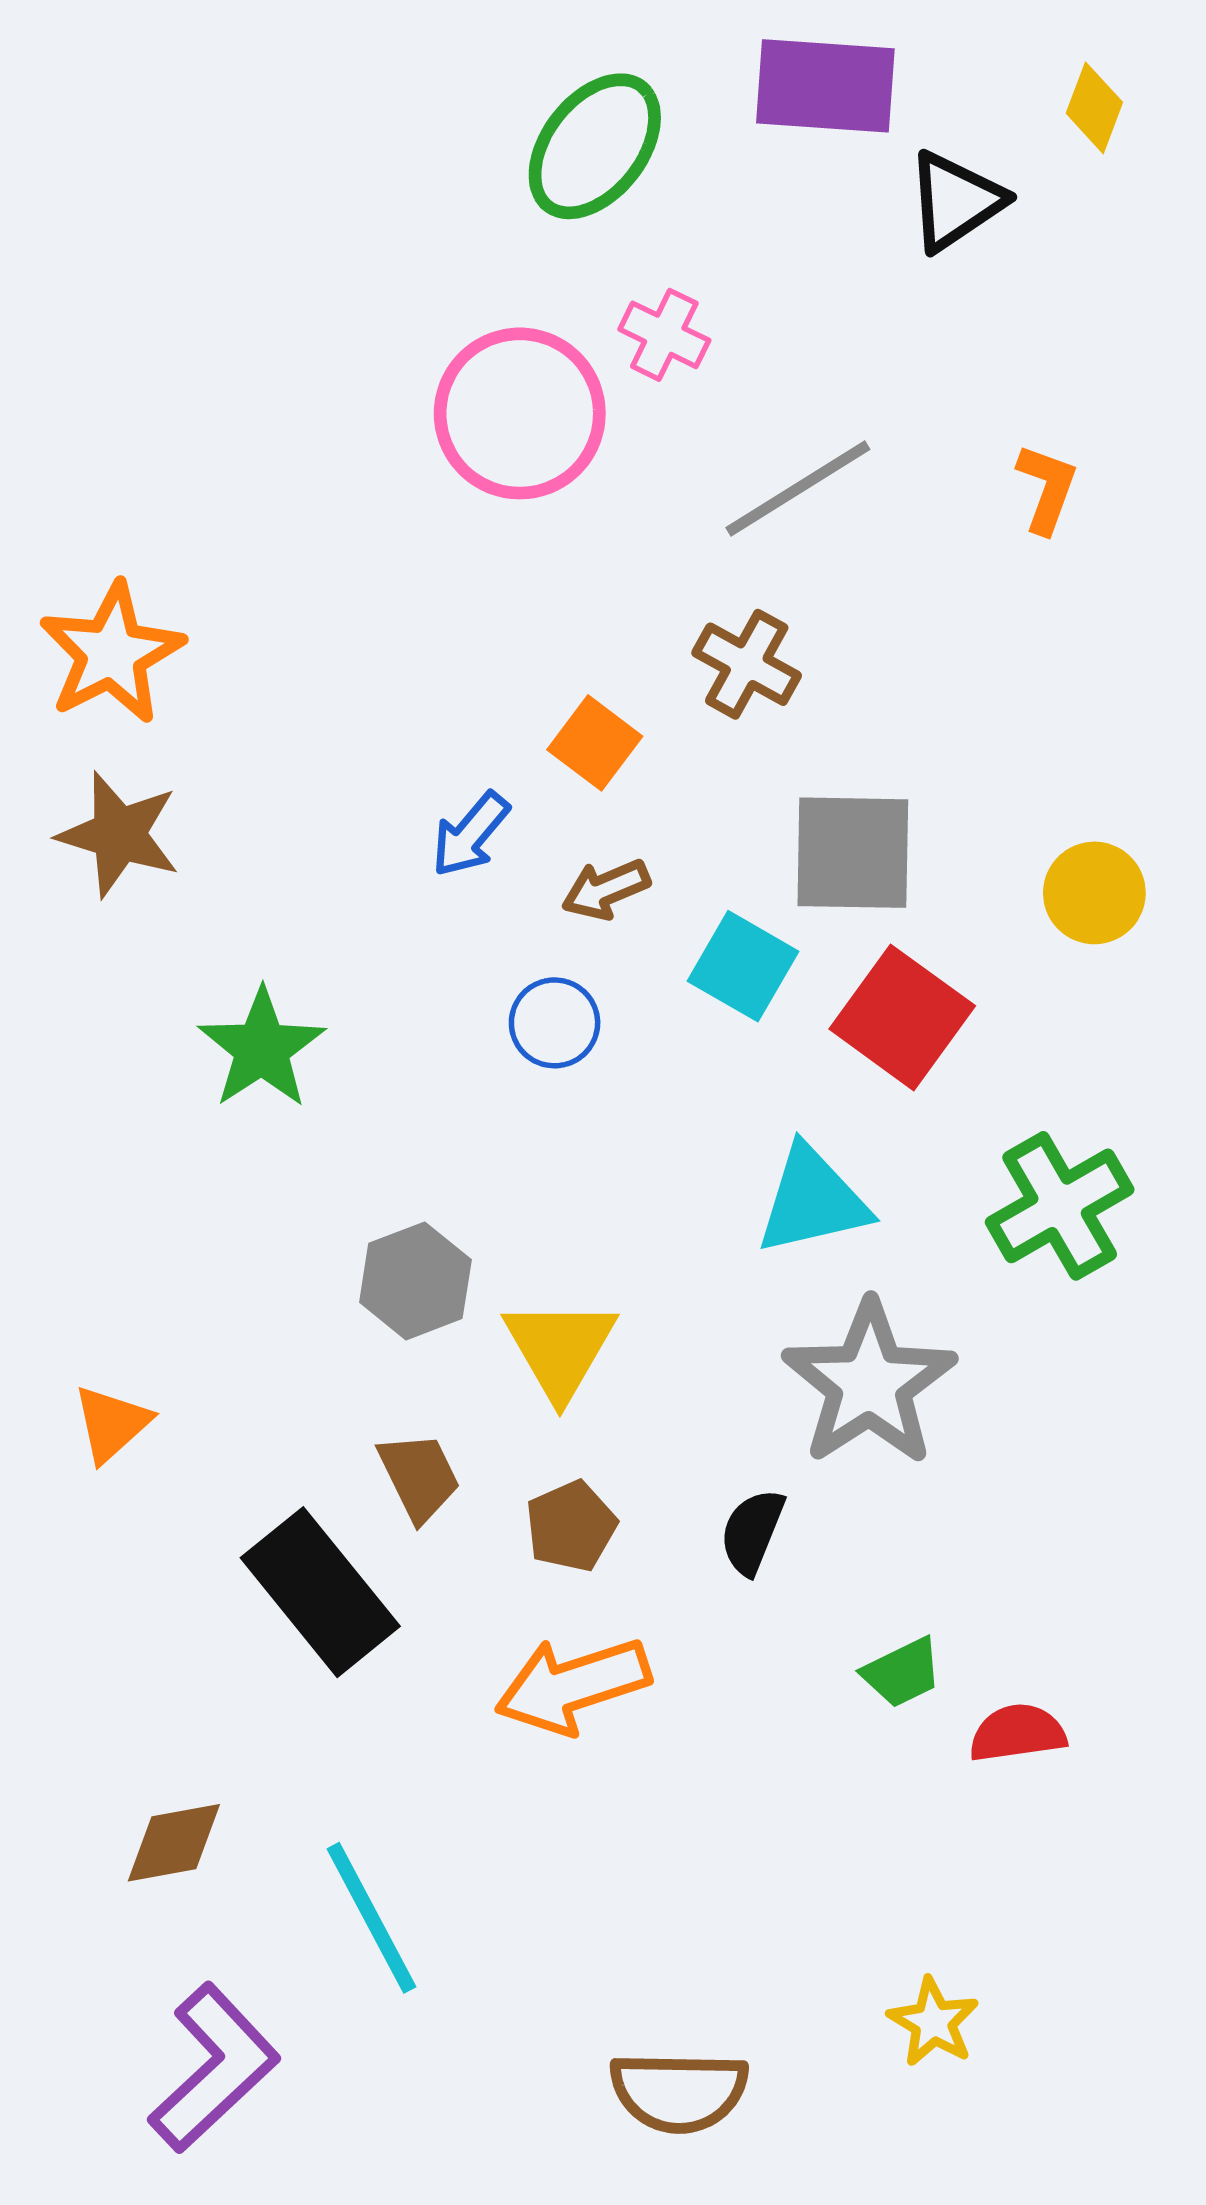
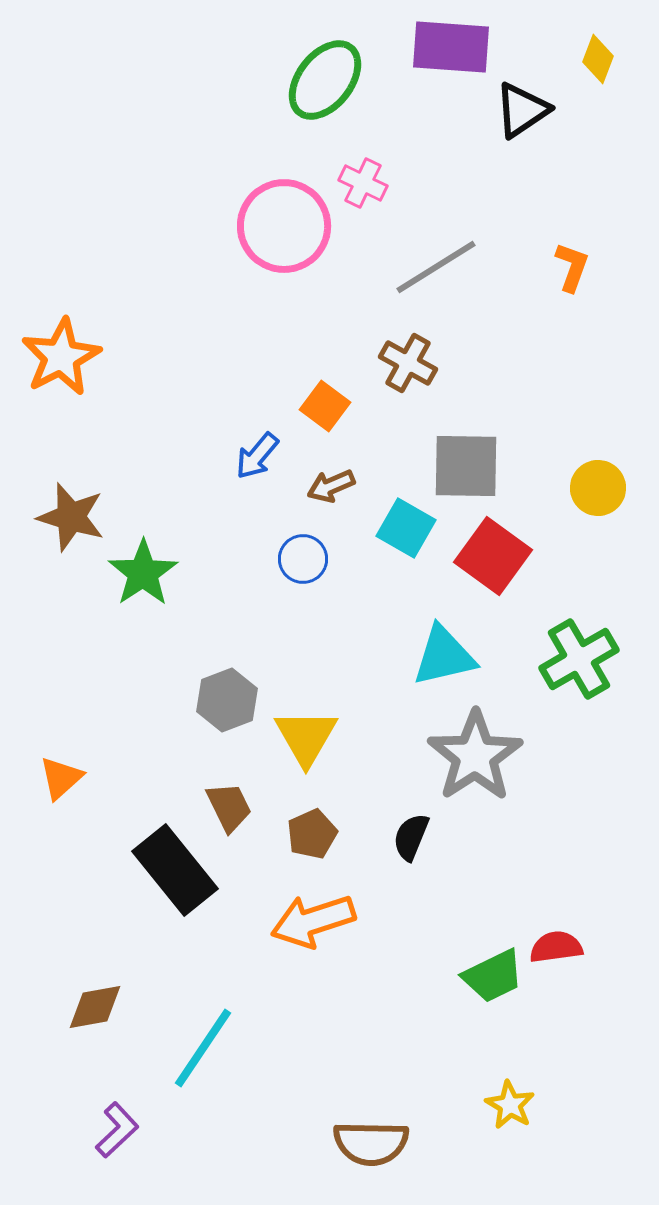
brown star: (119, 834) -> (71, 517), moved
green trapezoid: (902, 1673) -> (493, 976), moved, size x1.4
cyan line: (371, 1918) -> (203, 1048), turned 62
purple L-shape: (214, 2068) -> (117, 1130), size x0.6

